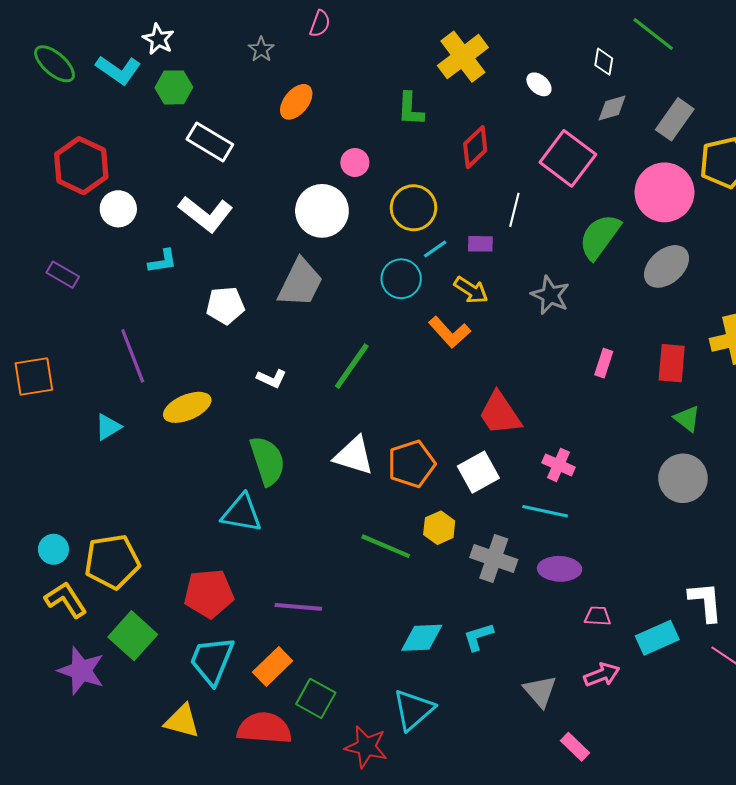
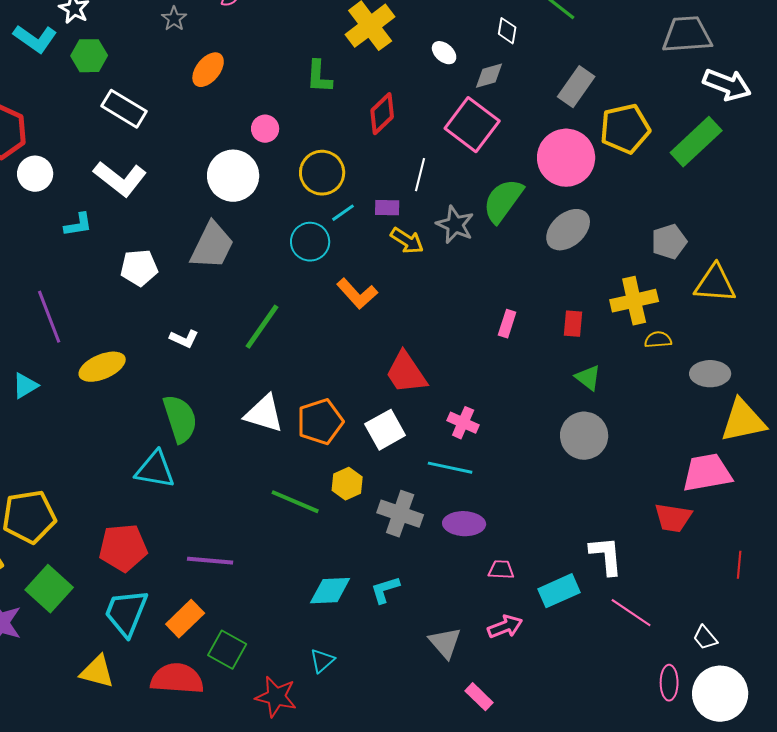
gray diamond: (612, 108) -> (489, 76), moved
yellow arrow: (471, 290) -> (407, 241), moved
gray star: (550, 295) -> (455, 225), moved
red rectangle: (672, 363) -> (573, 324), size x0.7
cyan triangle: (413, 710) -> (322, 661), size x0.6

